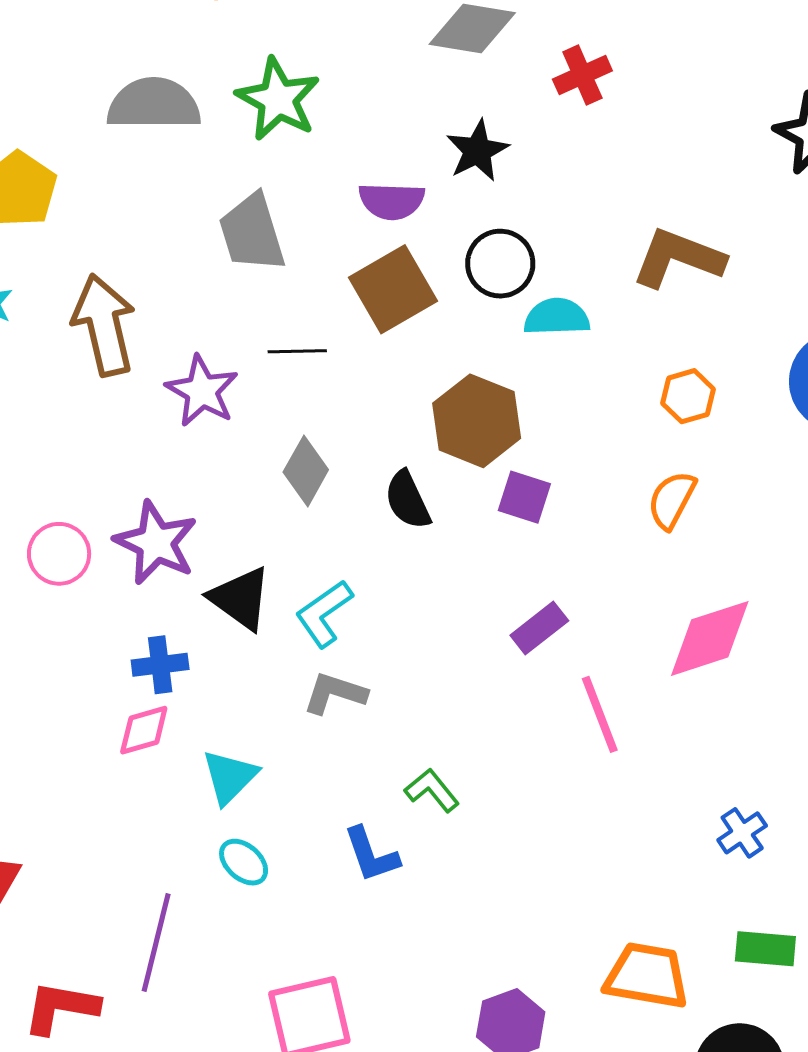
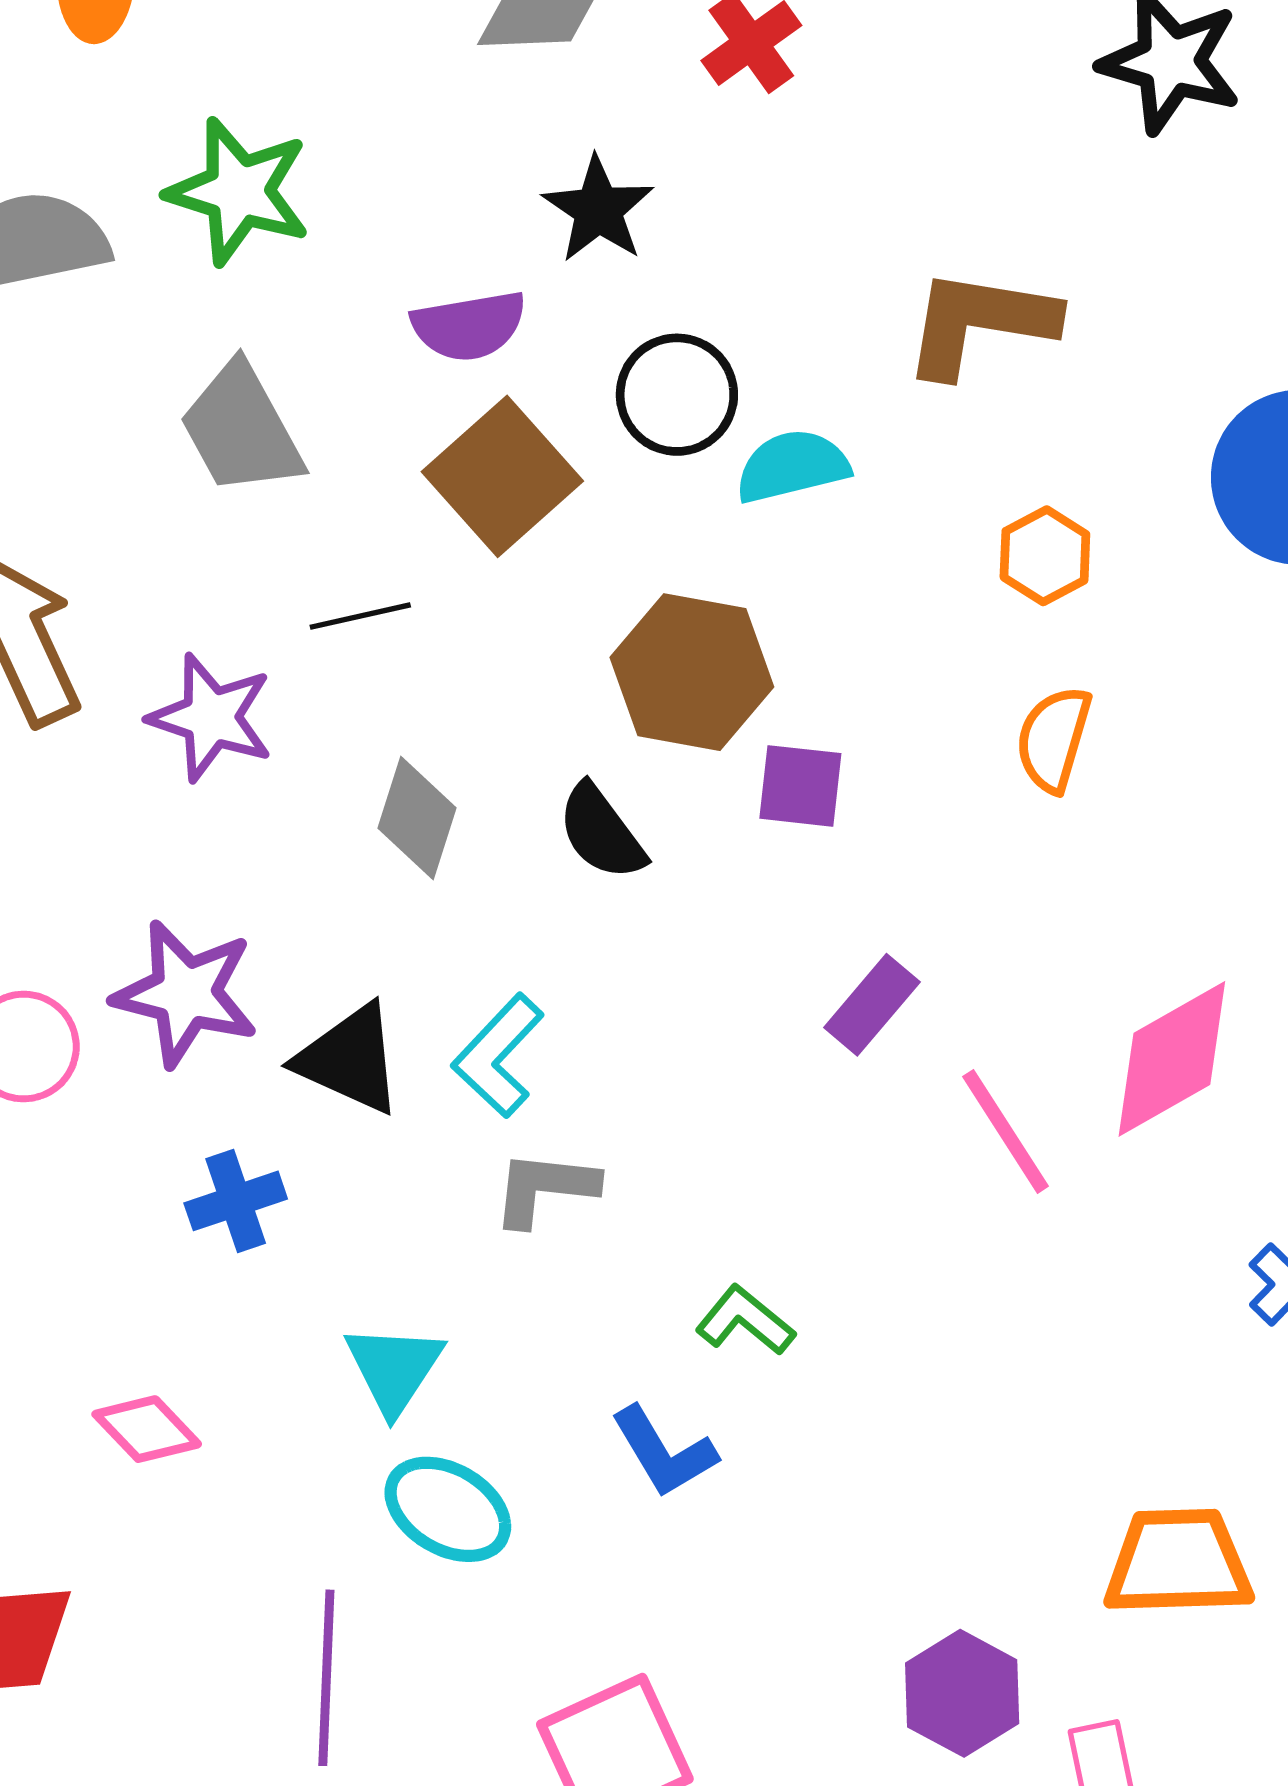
pink diamond: (710, 638) -> (1172, 1059), moved
pink diamond: (144, 730) -> (147, 1429), moved, turned 74
cyan ellipse: (244, 862) -> (448, 1509), size x1.4

